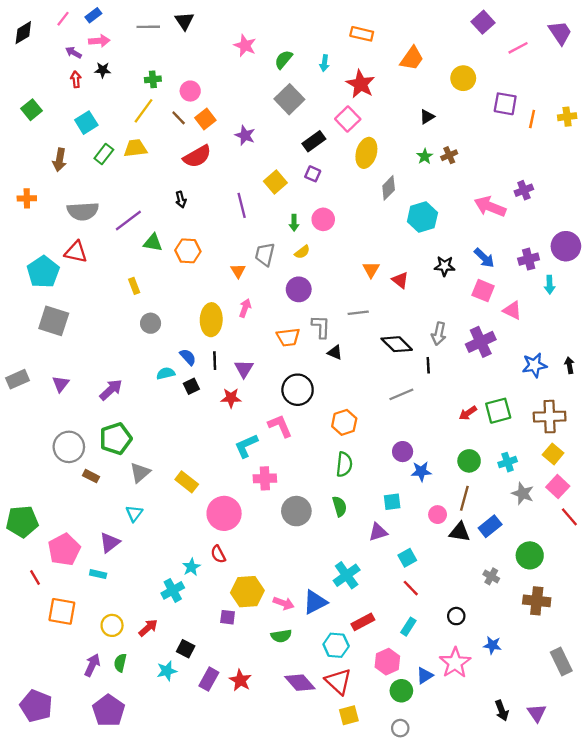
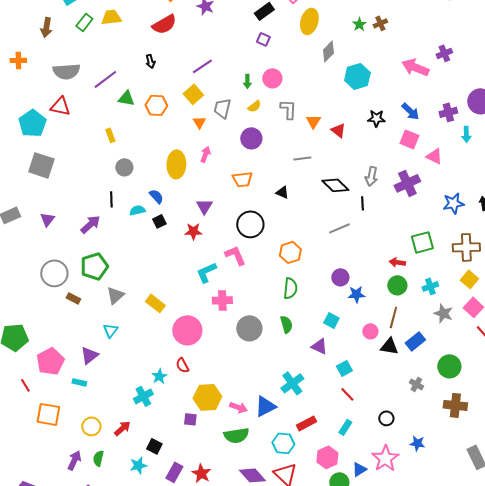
yellow square: (275, 182) -> (193, 94), moved
purple line: (242, 205) -> (202, 66), turned 70
gray L-shape: (321, 327) -> (288, 109), moved
black line: (215, 361) -> (111, 199), moved
red arrow: (468, 413) -> (397, 262), moved, turned 42
cyan square: (392, 502) -> (331, 320), turned 35
purple triangle: (378, 532) -> (319, 346), turned 42
green semicircle: (281, 636) -> (236, 435), size x1.4

